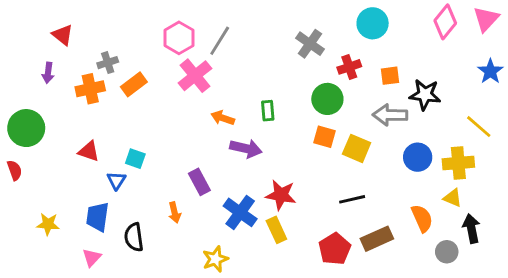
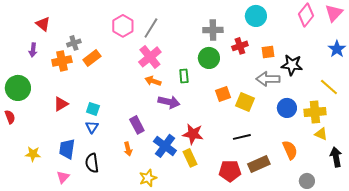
gray cross: (310, 44) -> (213, 30), turned -36
pink cross: (195, 76) -> (150, 57), moved
green circle: (327, 99) -> (209, 58), moved
orange square: (325, 137) -> (223, 94), turned -35
red triangle: (89, 151) -> (61, 104), turned -49
blue triangle: (116, 180) -> (92, 127), moved
yellow triangle: (453, 198) -> (321, 134), moved
orange arrow: (175, 212) -> (128, 149), moved
black arrow: (471, 228) -> (336, 157), moved
red pentagon: (335, 249) -> (230, 171), turned 30
gray circle: (447, 252) -> (307, 181), moved

